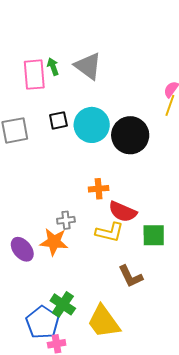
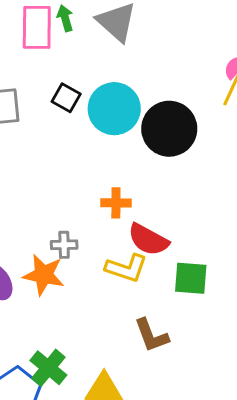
black square: (58, 120) -> (66, 98), turned 36

